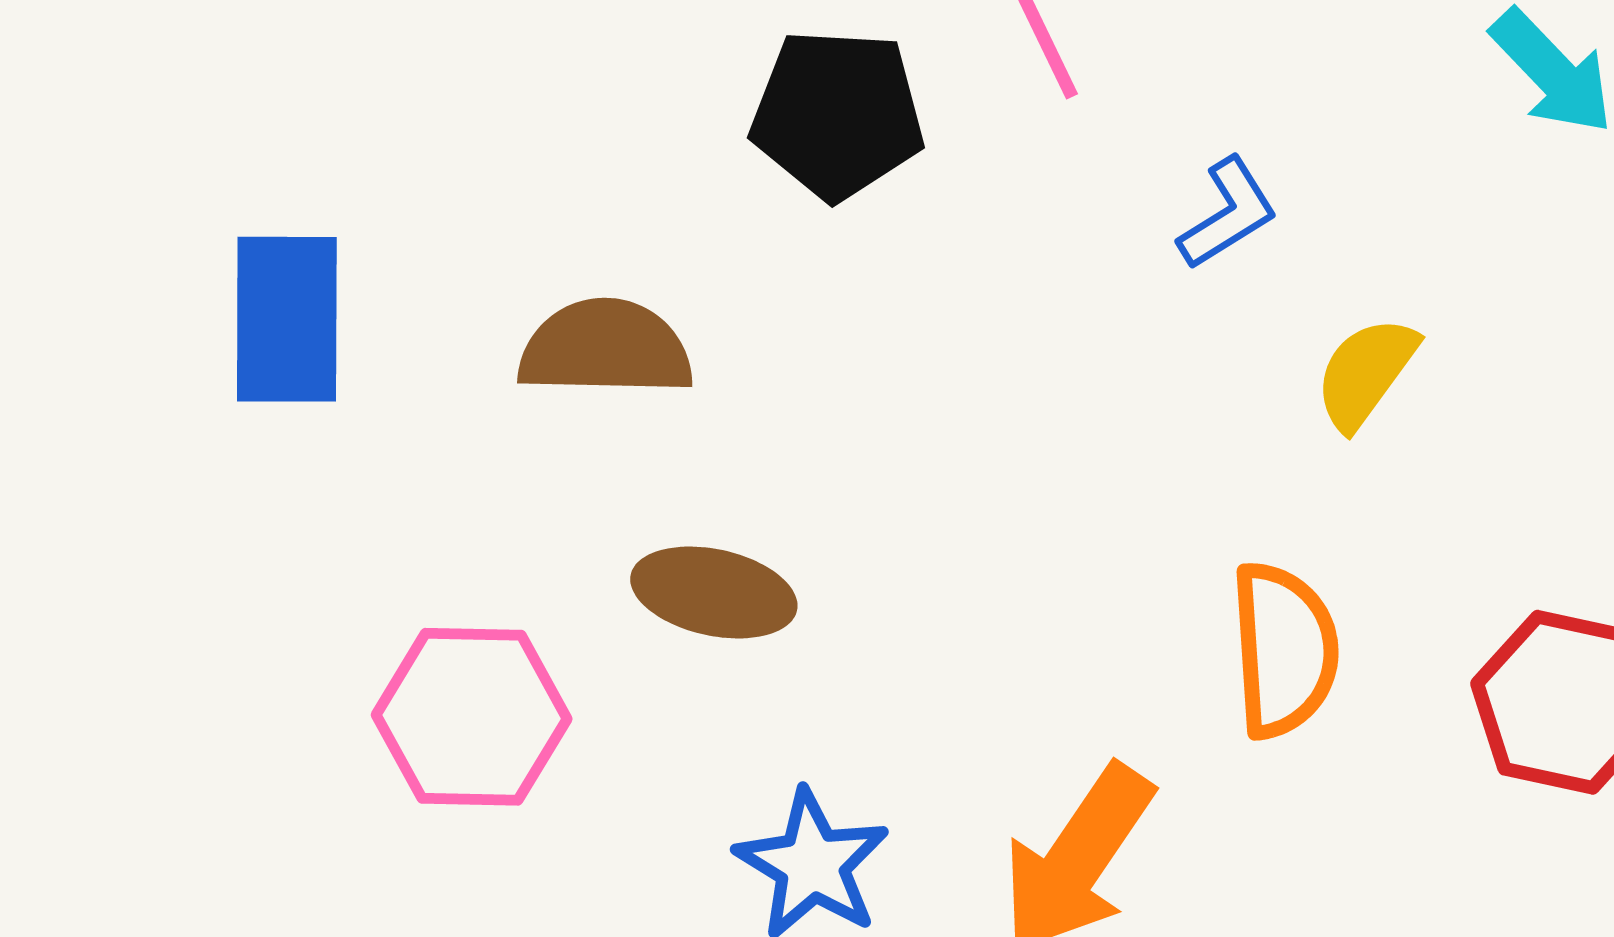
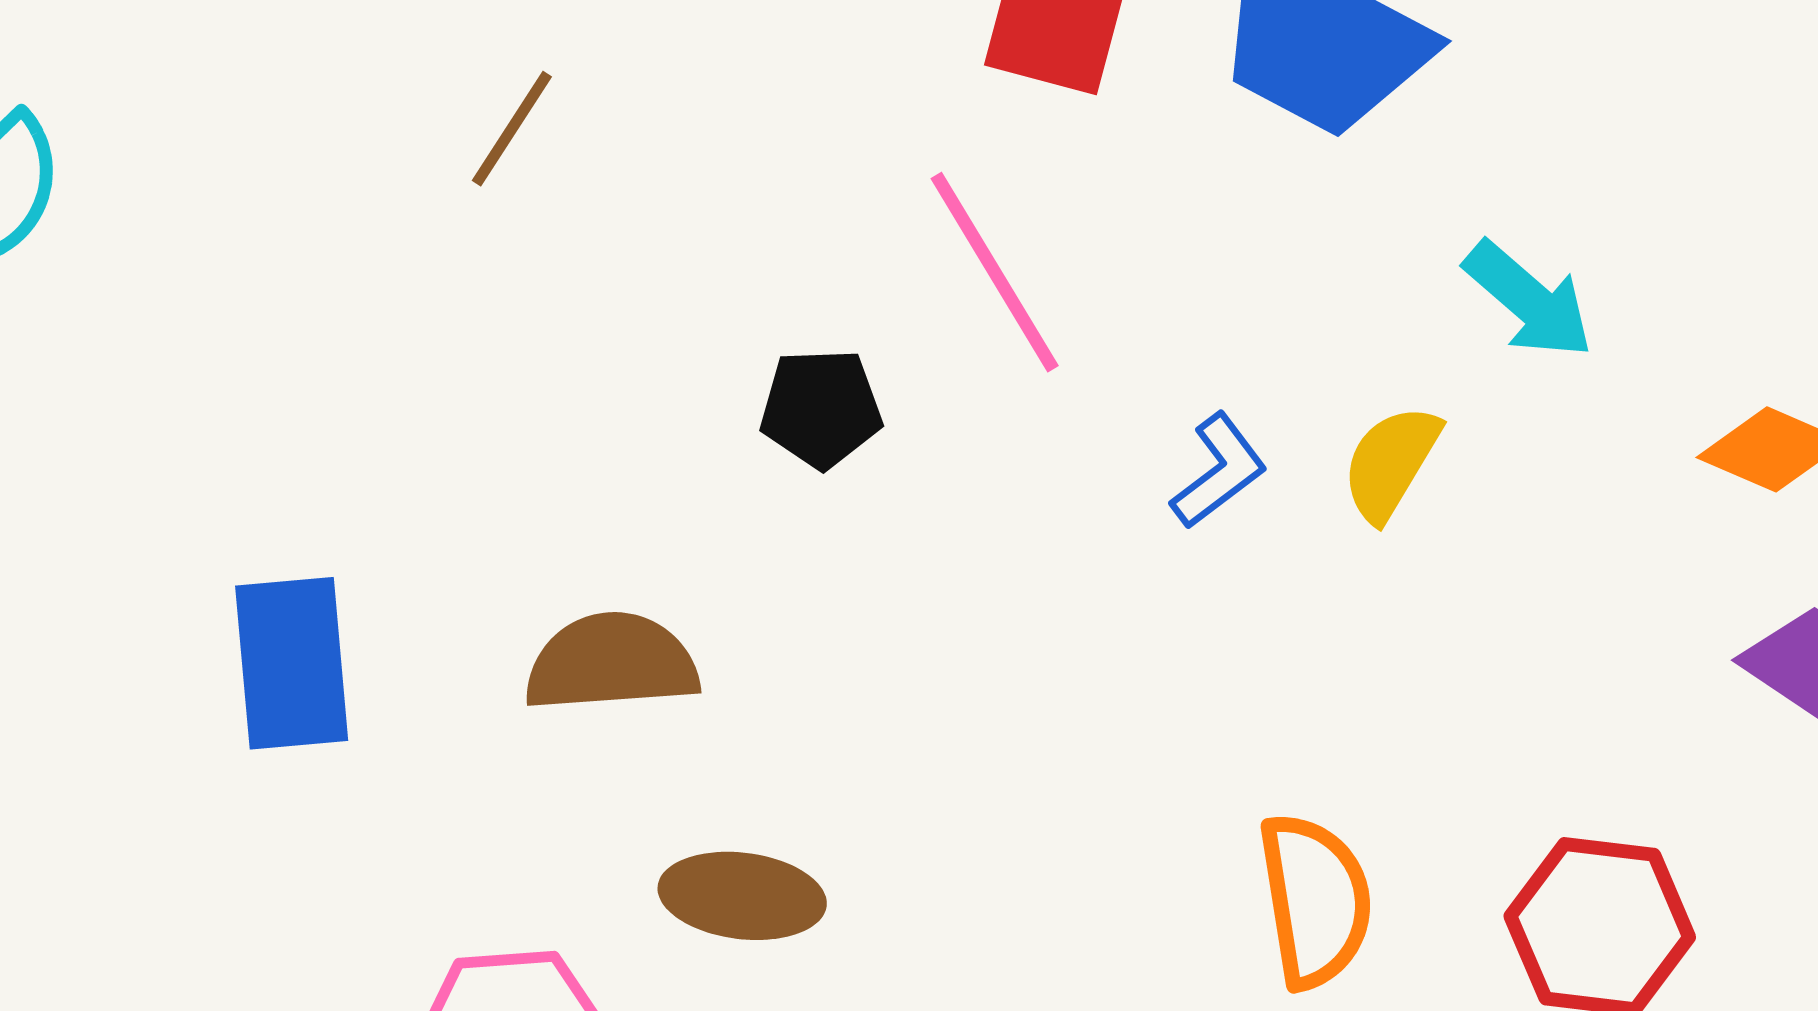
black pentagon: (837, 114) -> (821, 408), size x0.7
yellow semicircle: (1366, 373) -> (1391, 463), moved

